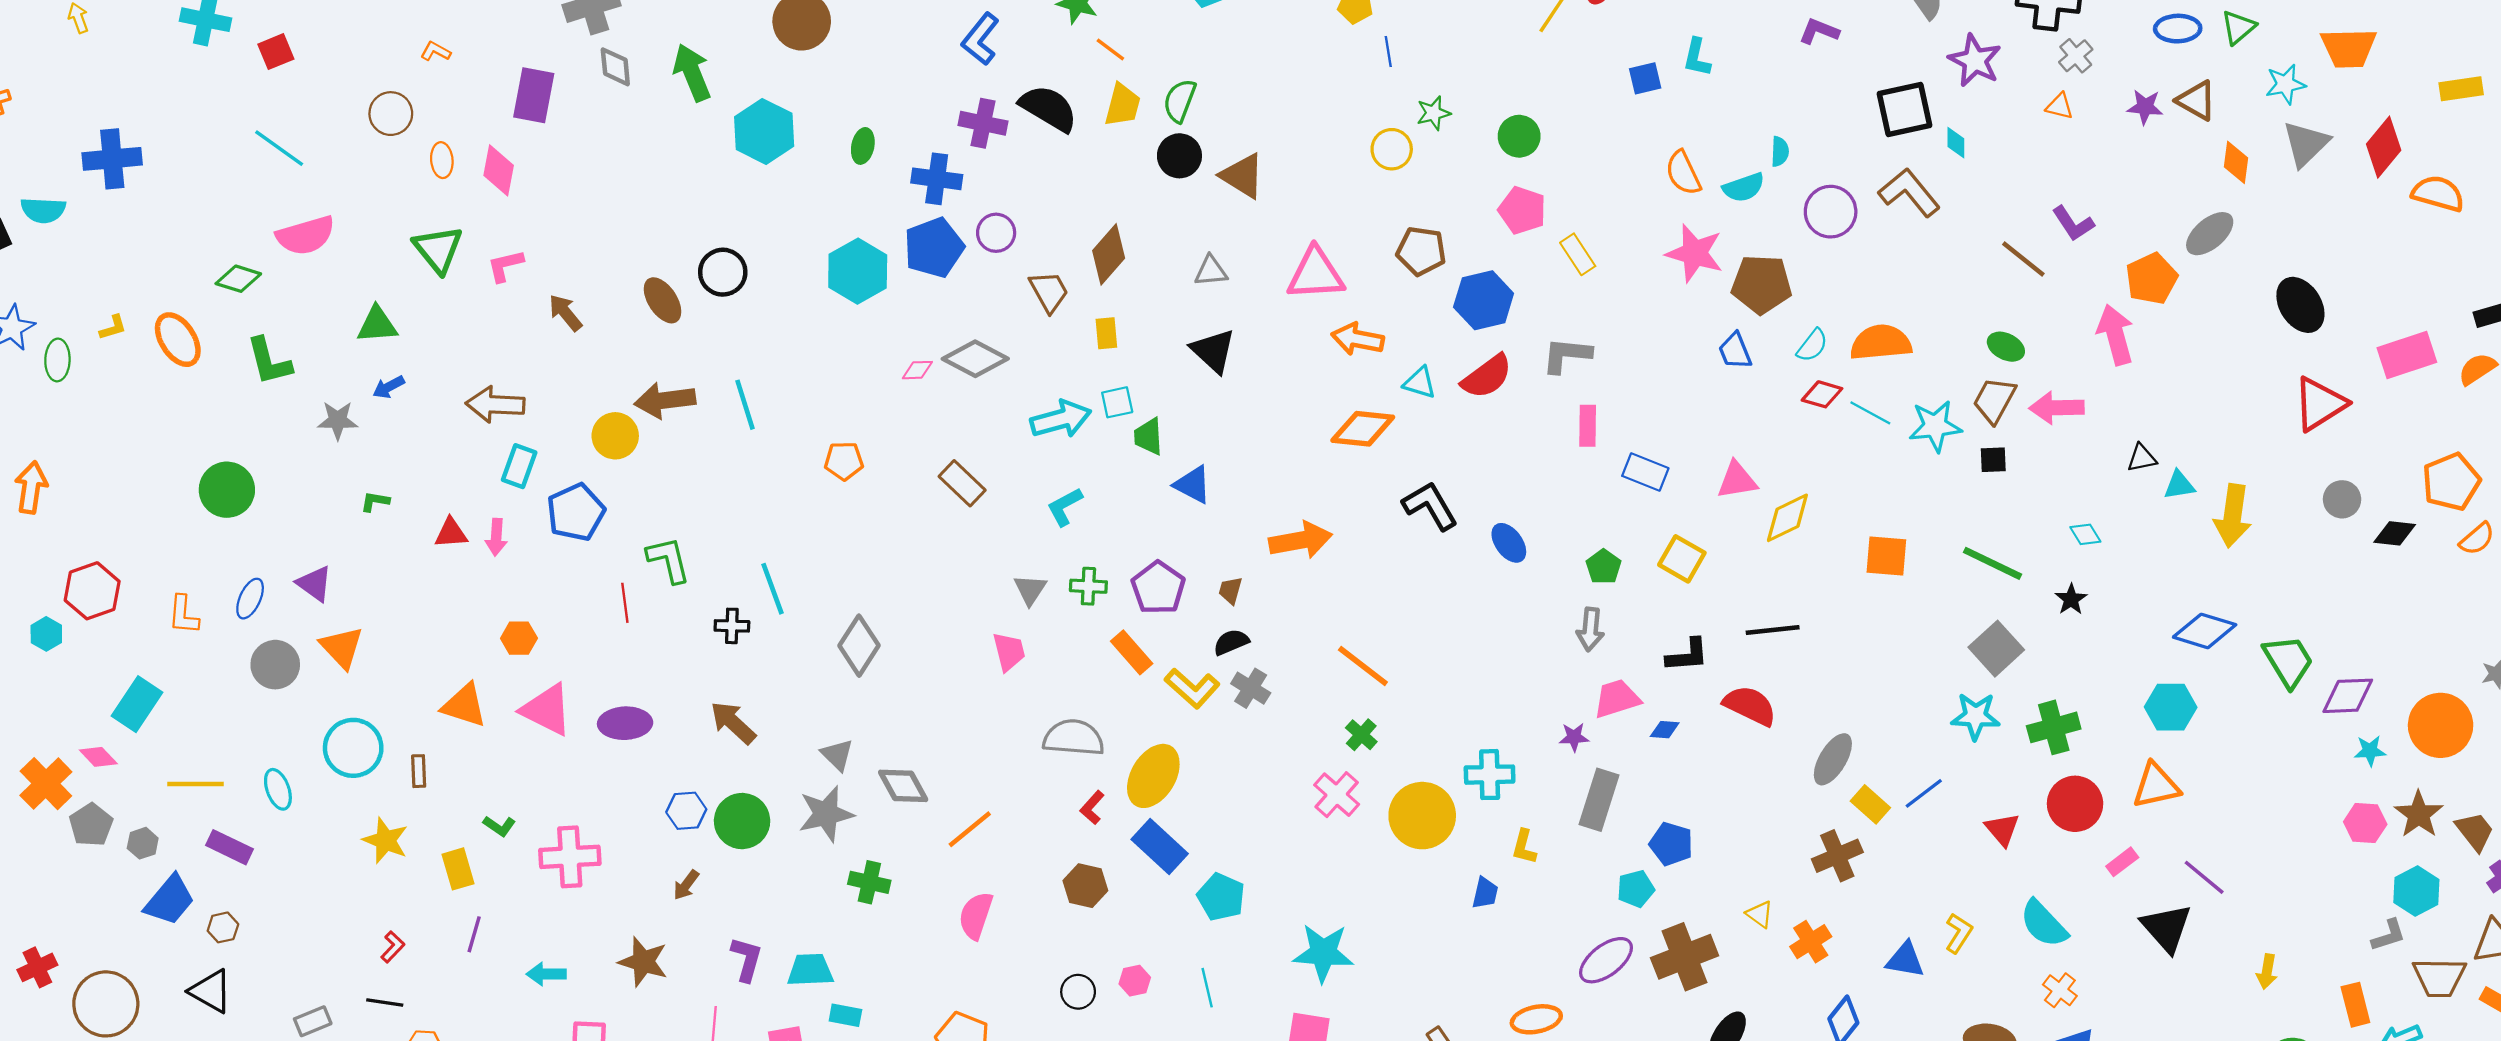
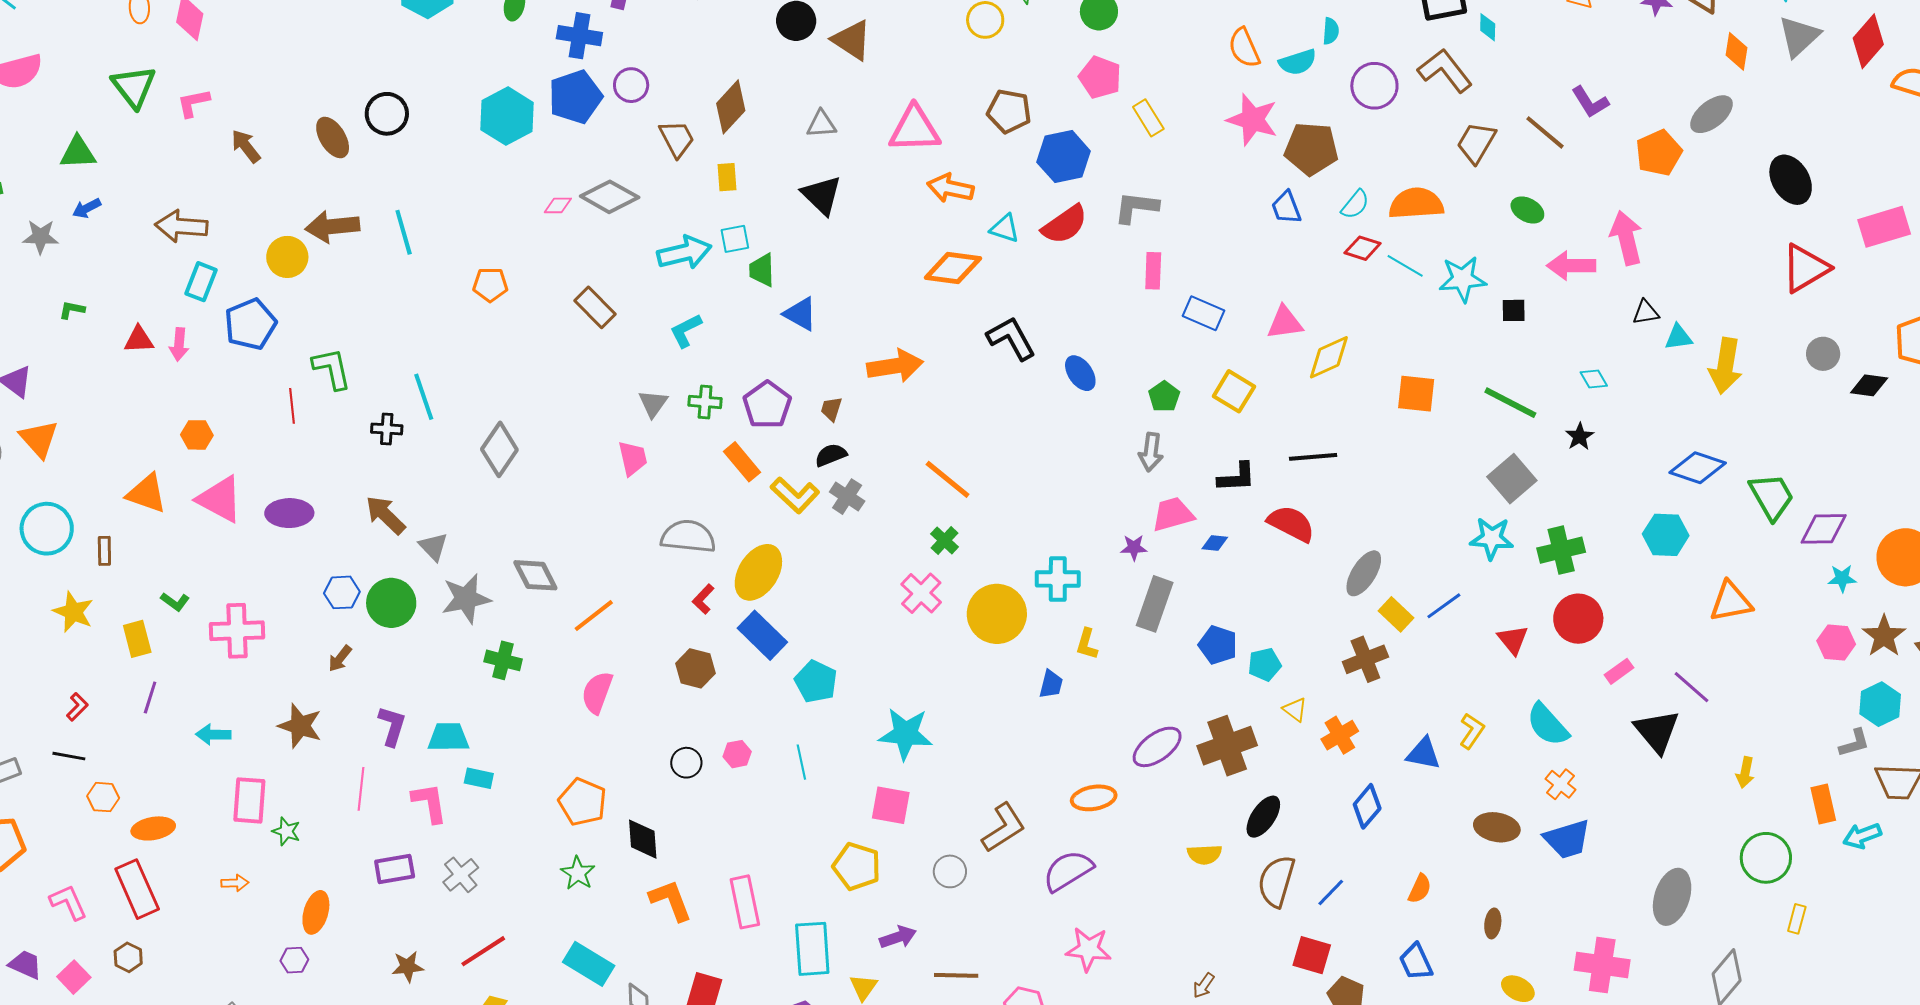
pink arrow: (2115, 335) -> (1626, 238), moved
brown trapezoid: (1994, 400) -> (1476, 143), moved
gray triangle: (837, 755) -> (433, 547), moved
orange triangle: (2156, 786) -> (1731, 602), moved
cyan pentagon: (1636, 889) -> (1265, 664), moved

